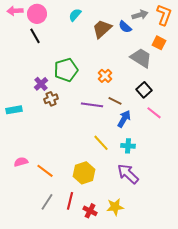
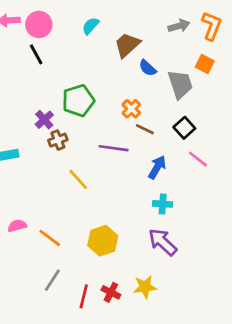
blue semicircle: (125, 27) -> (148, 68), moved
gray trapezoid: (141, 58) -> (180, 84), turned 40
brown line: (115, 101) -> (145, 129), moved
yellow line: (101, 143) -> (78, 179), moved
red line: (70, 201) -> (84, 296), moved

